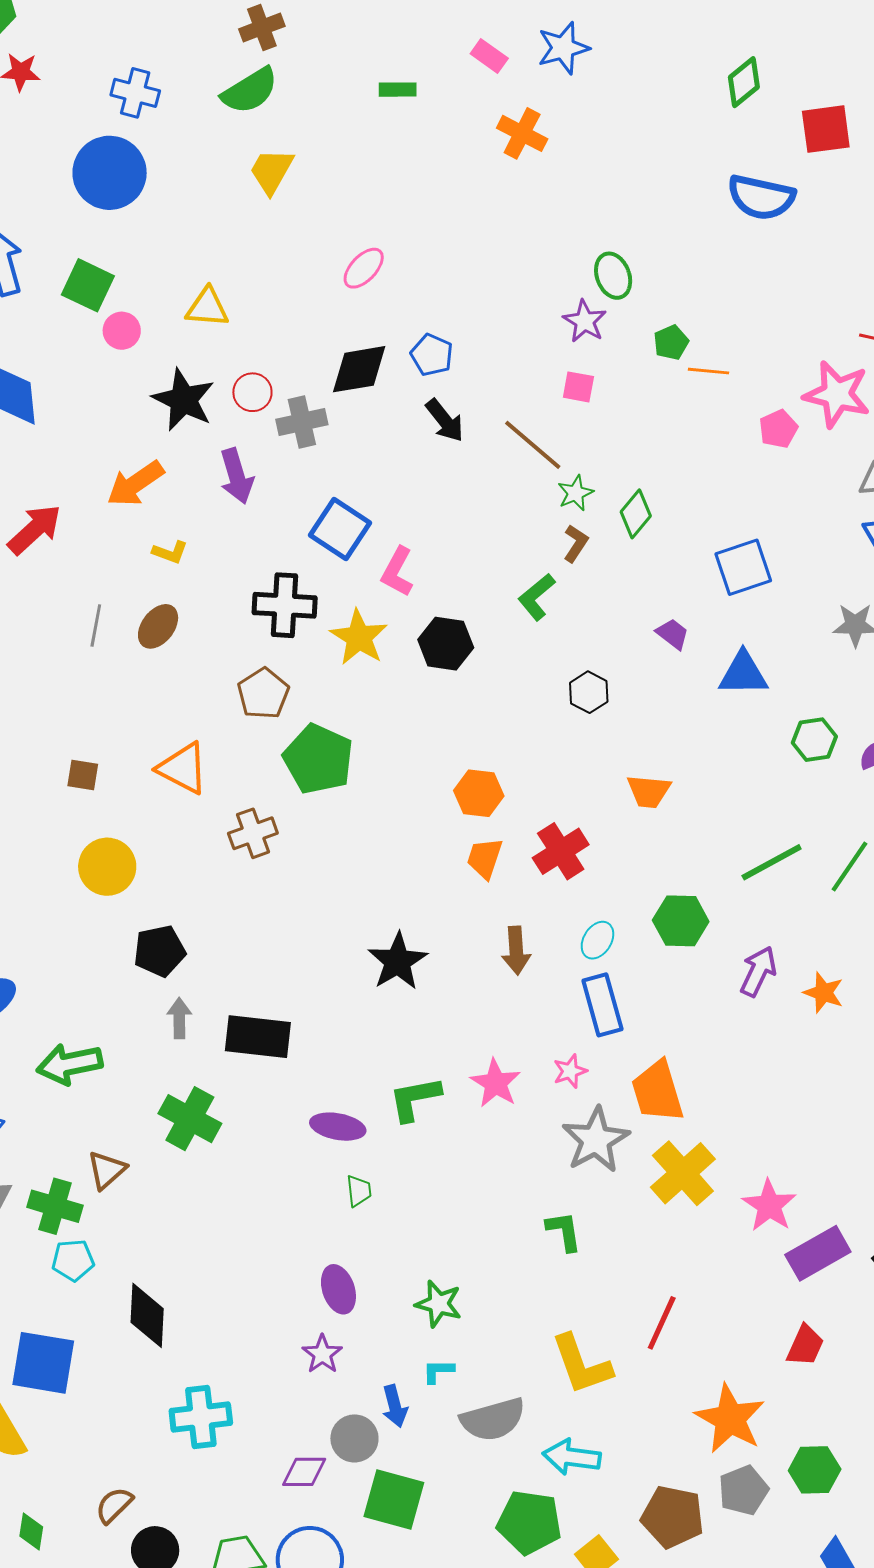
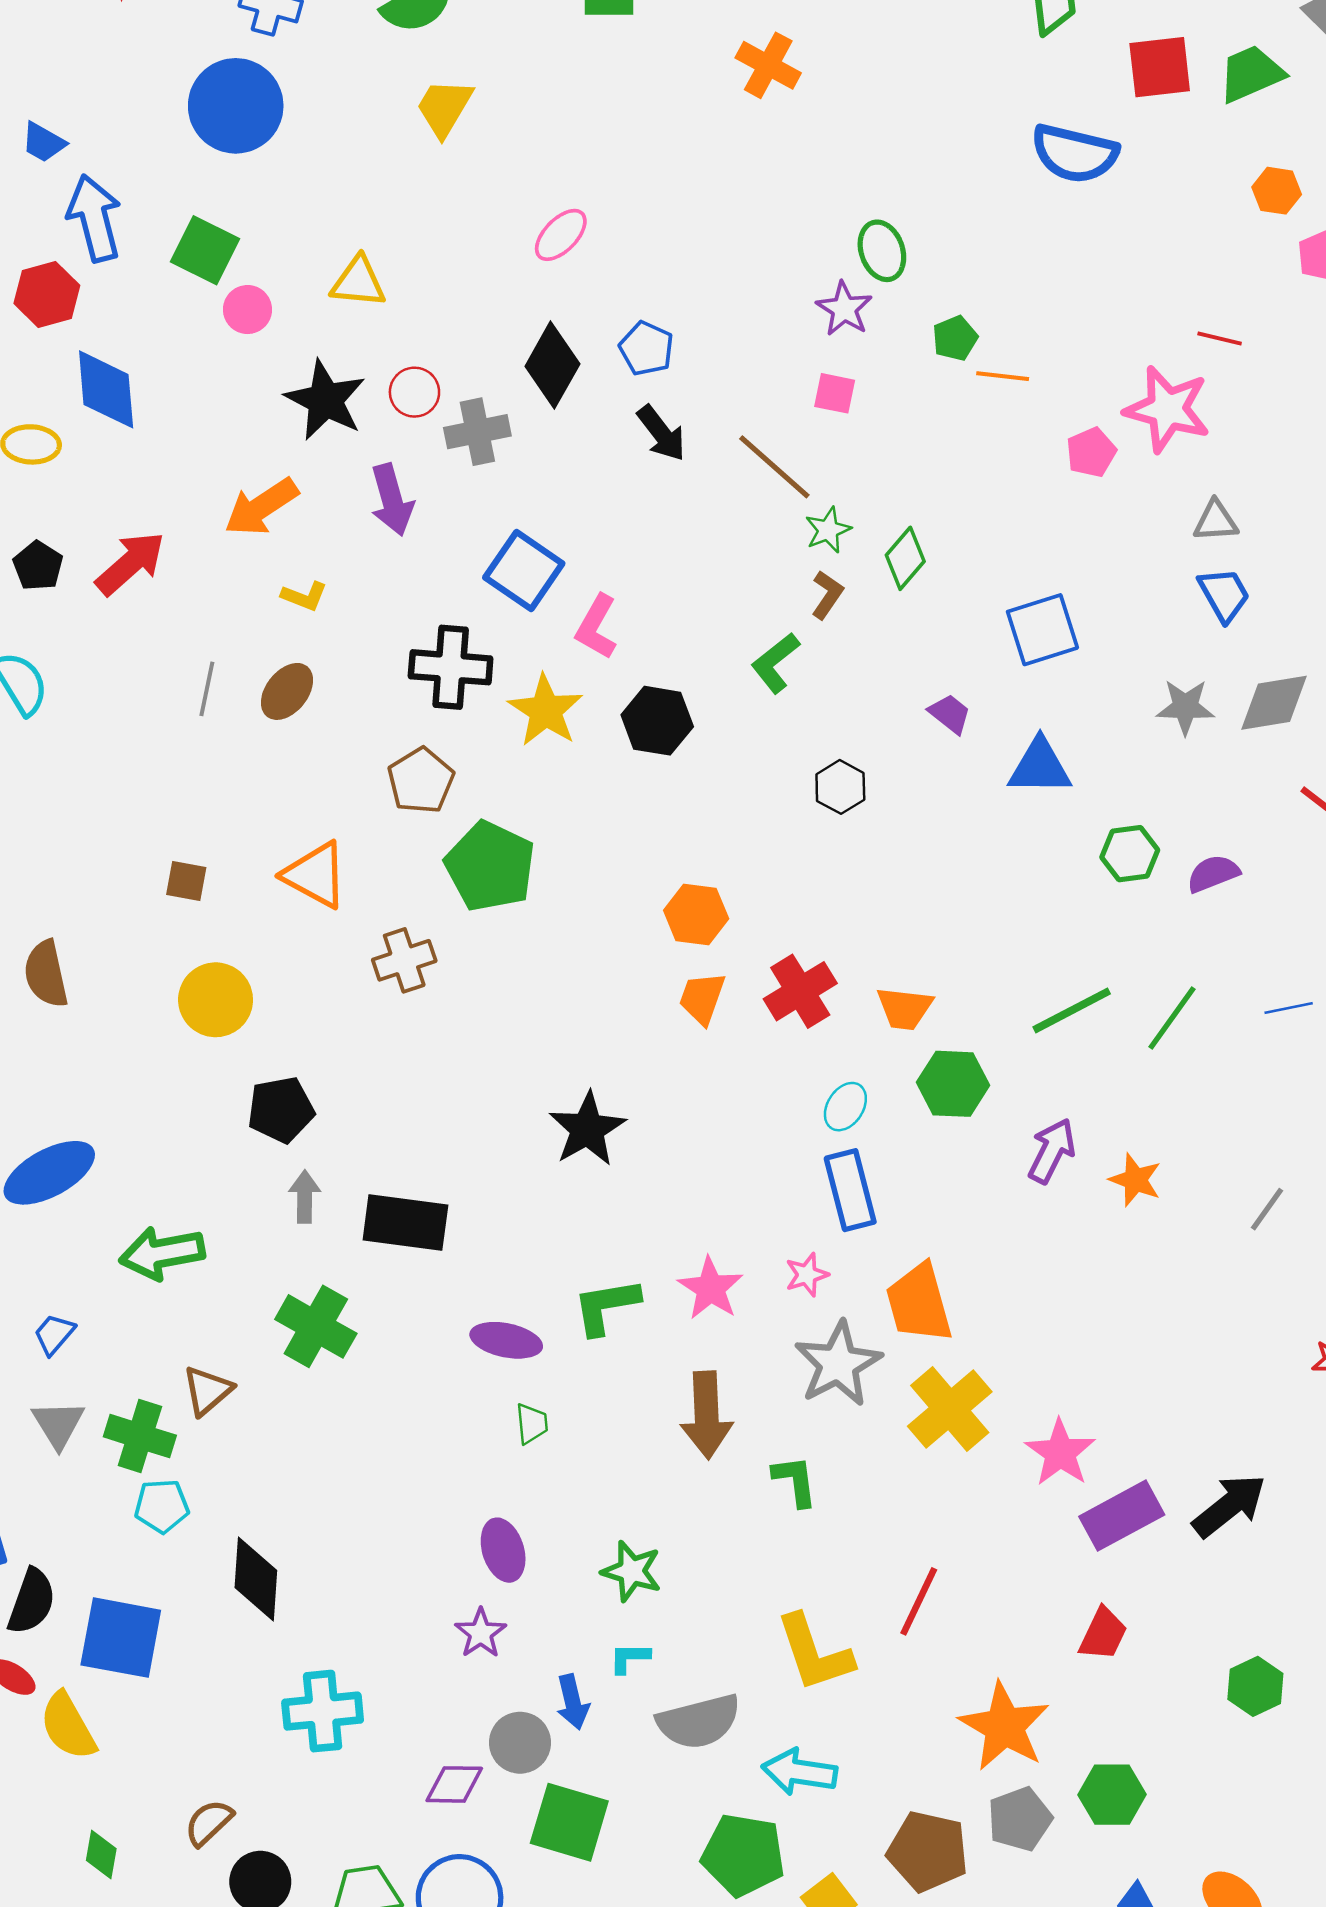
black diamond: (359, 369) -> (552, 365), turned -52
orange trapezoid: (649, 791) -> (905, 1008), moved
brown arrow: (516, 951) -> (707, 1415), moved, size x1.4

